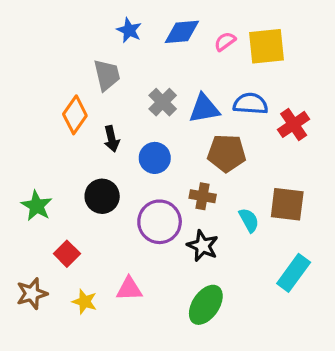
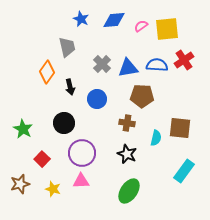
red cross: (294, 124) -> (184, 60), moved
cyan semicircle: (249, 220) -> (156, 138), turned 42
purple circle: (160, 222) -> (82, 153), moved

